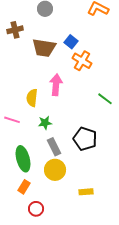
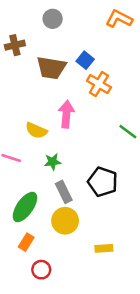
yellow semicircle: (32, 98) -> (36, 130), turned -72
green ellipse: (23, 159) -> (25, 207), turned 50

